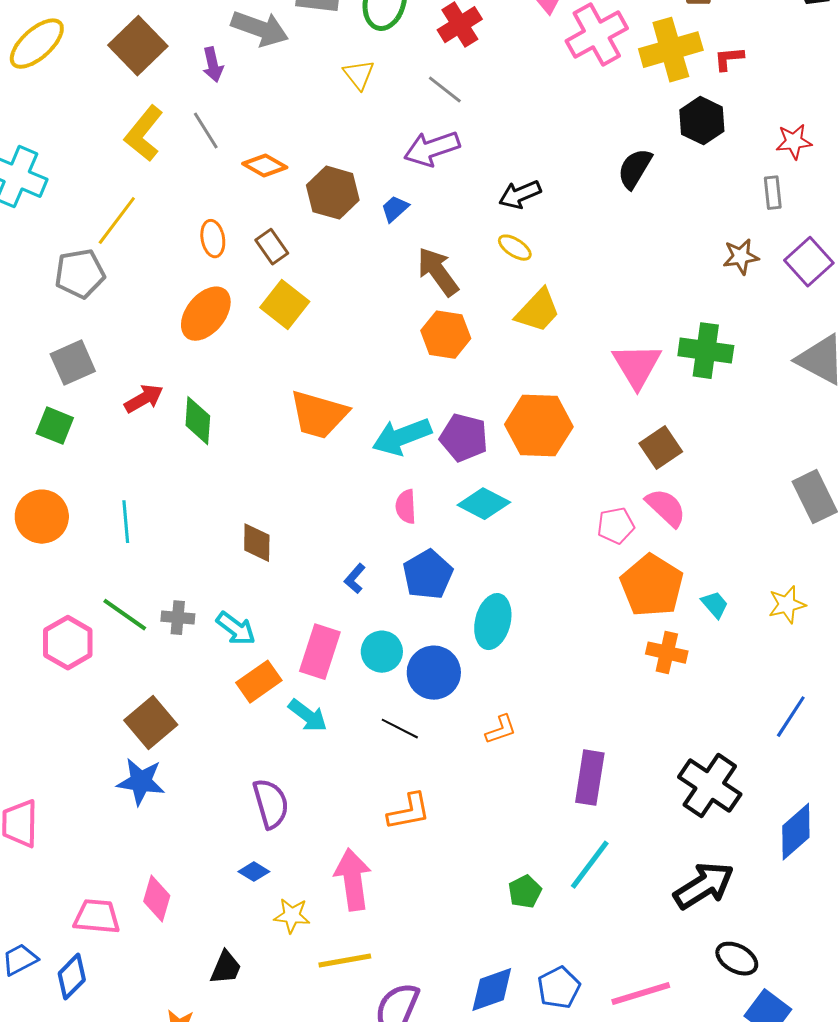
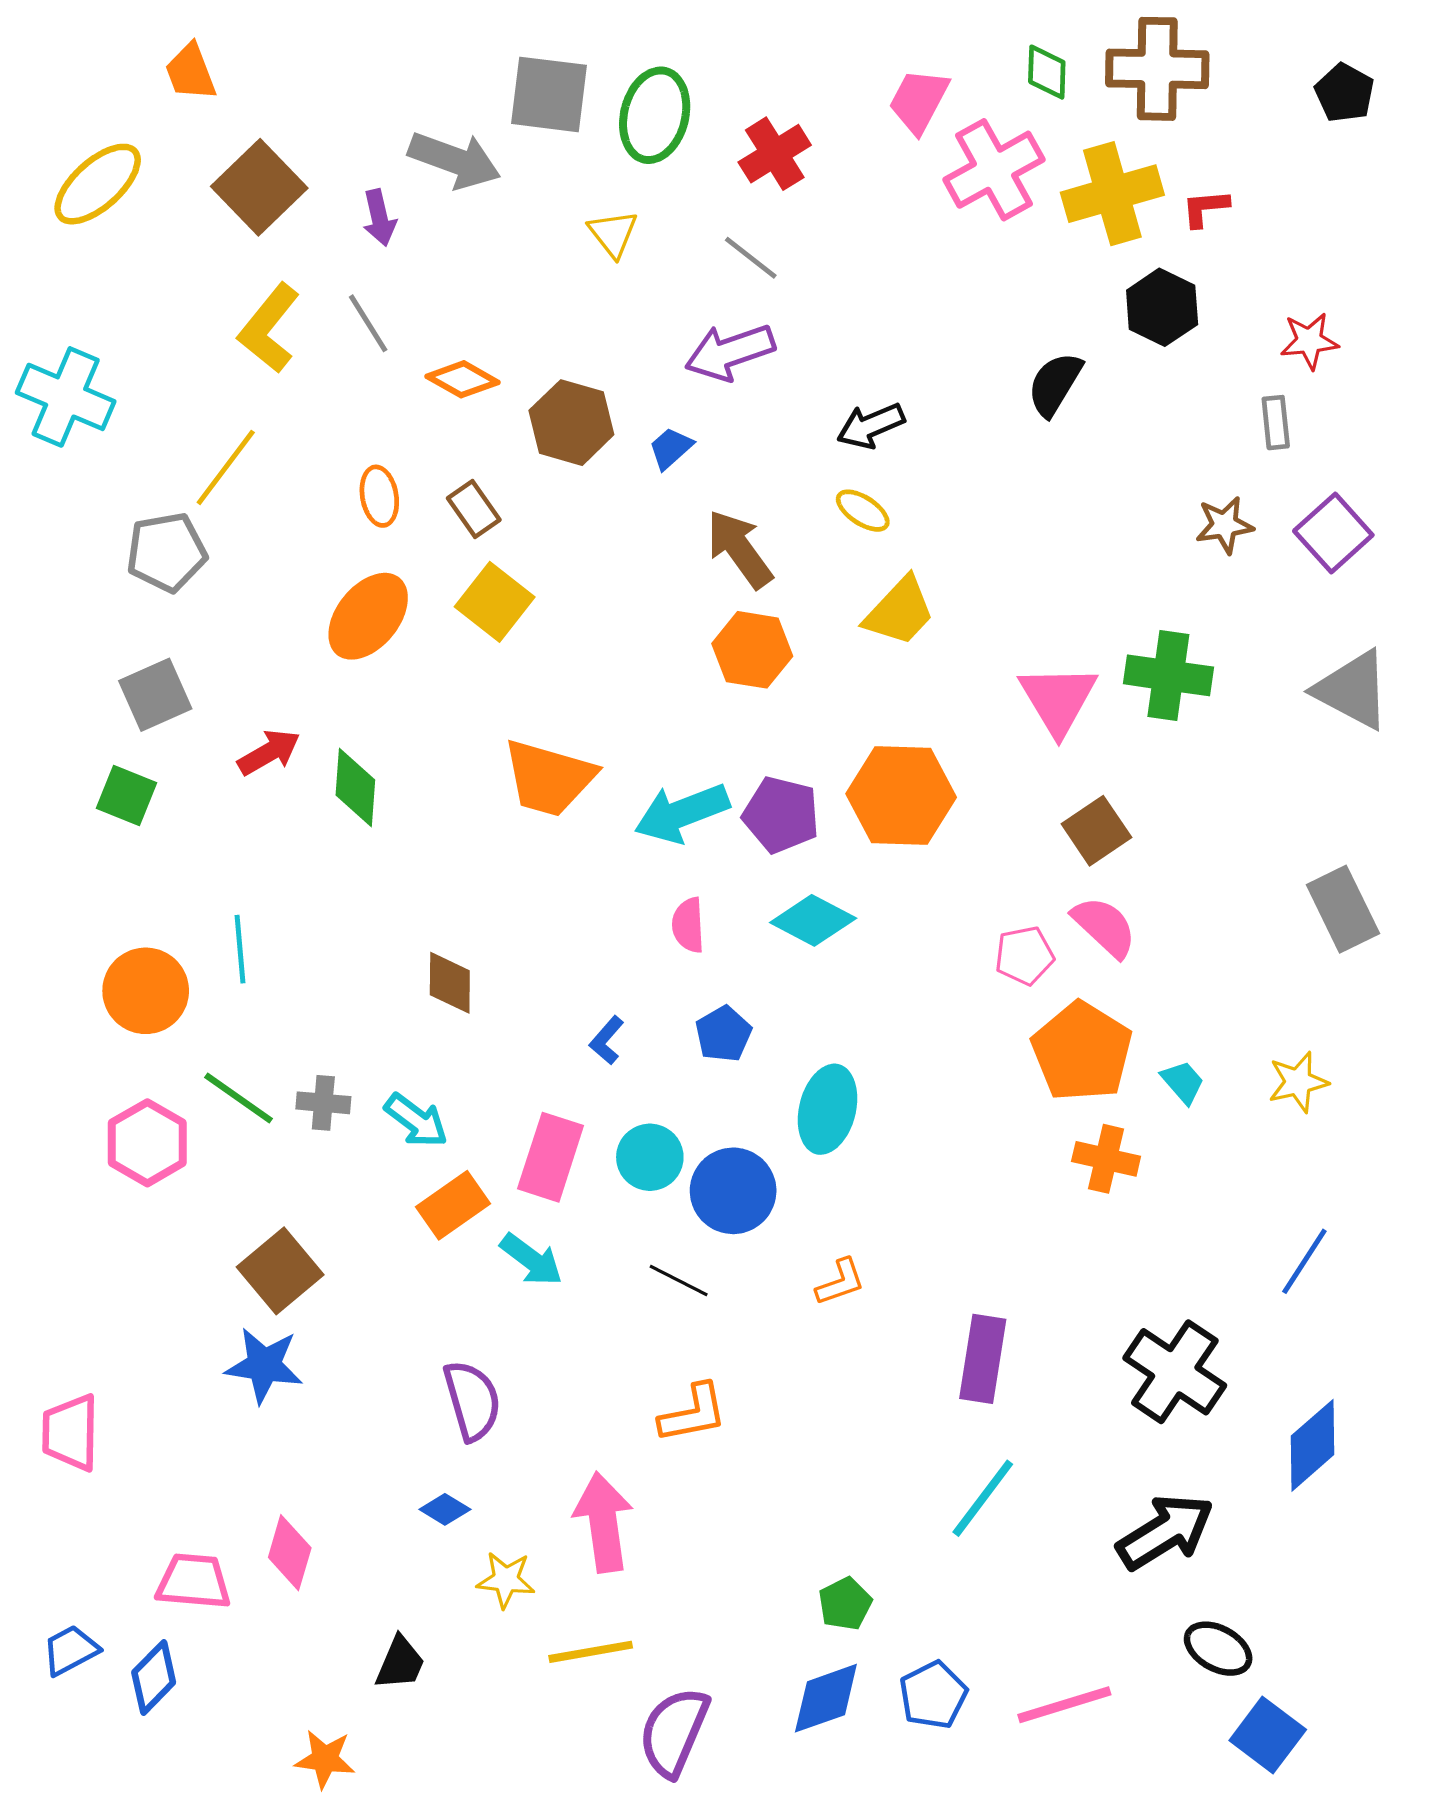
orange circle: (42, 517) -> (146, 991), moved
blue pentagon: (428, 575) -> (723, 1034), size x0.7
green pentagon: (525, 892) -> (845, 1604), moved

